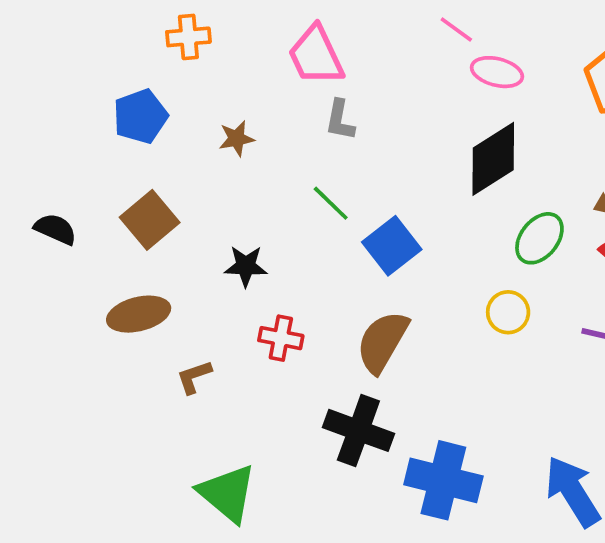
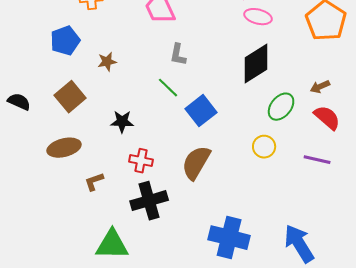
gray L-shape: (340, 120) -> (178, 55), moved
brown star: (236, 139) -> (107, 62), moved
black cross: (358, 430) -> (149, 201), moved, turned -36
green triangle: (227, 493) -> (112, 245), turned -39

